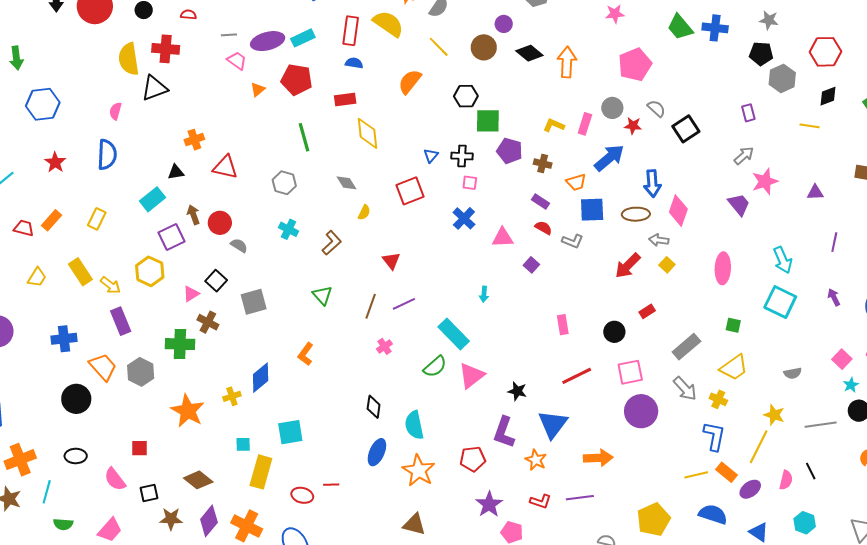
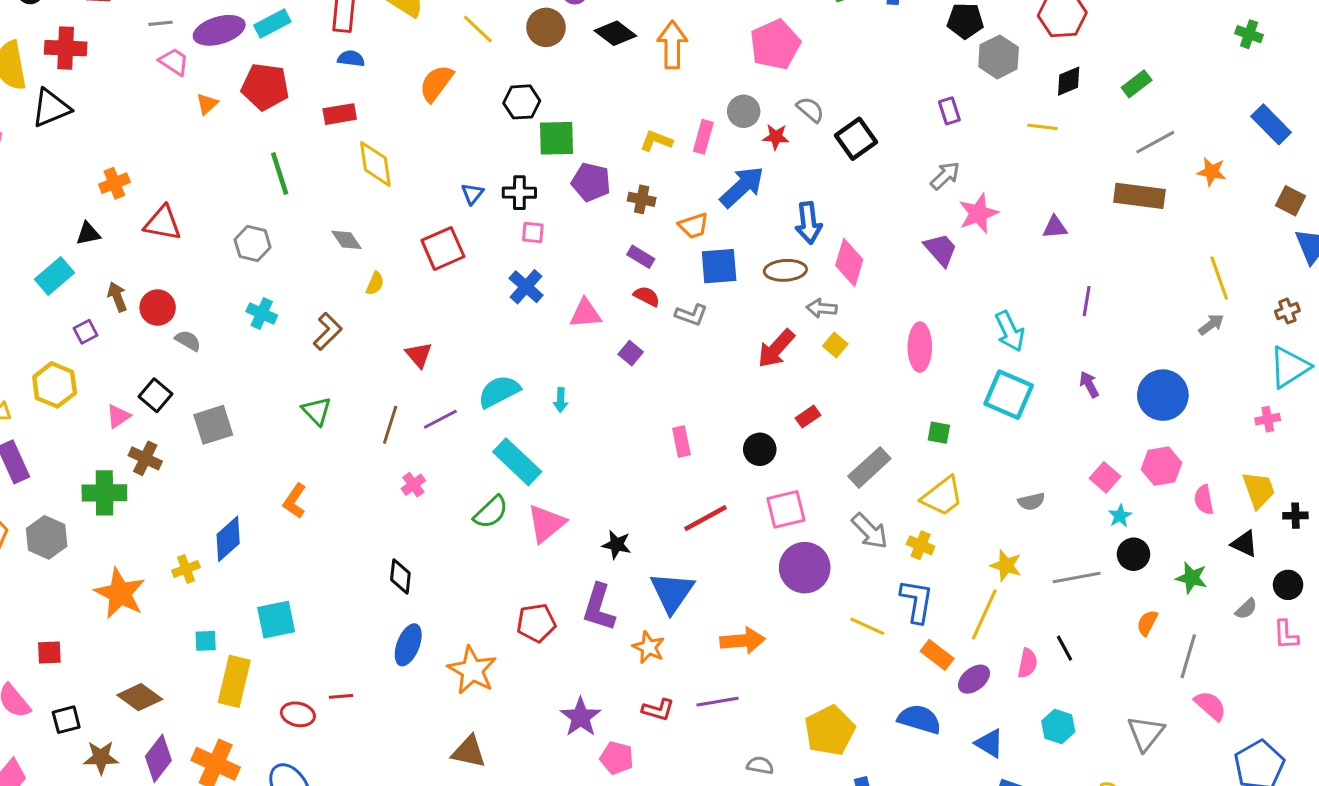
purple square: (172, 237) -> (85, 332), size x0.6
cyan semicircle: (414, 425) -> (499, 391), moved, turned 76
red pentagon: (473, 459) -> (536, 623), moved
yellow line: (696, 475) -> (867, 626), moved, turned 40

